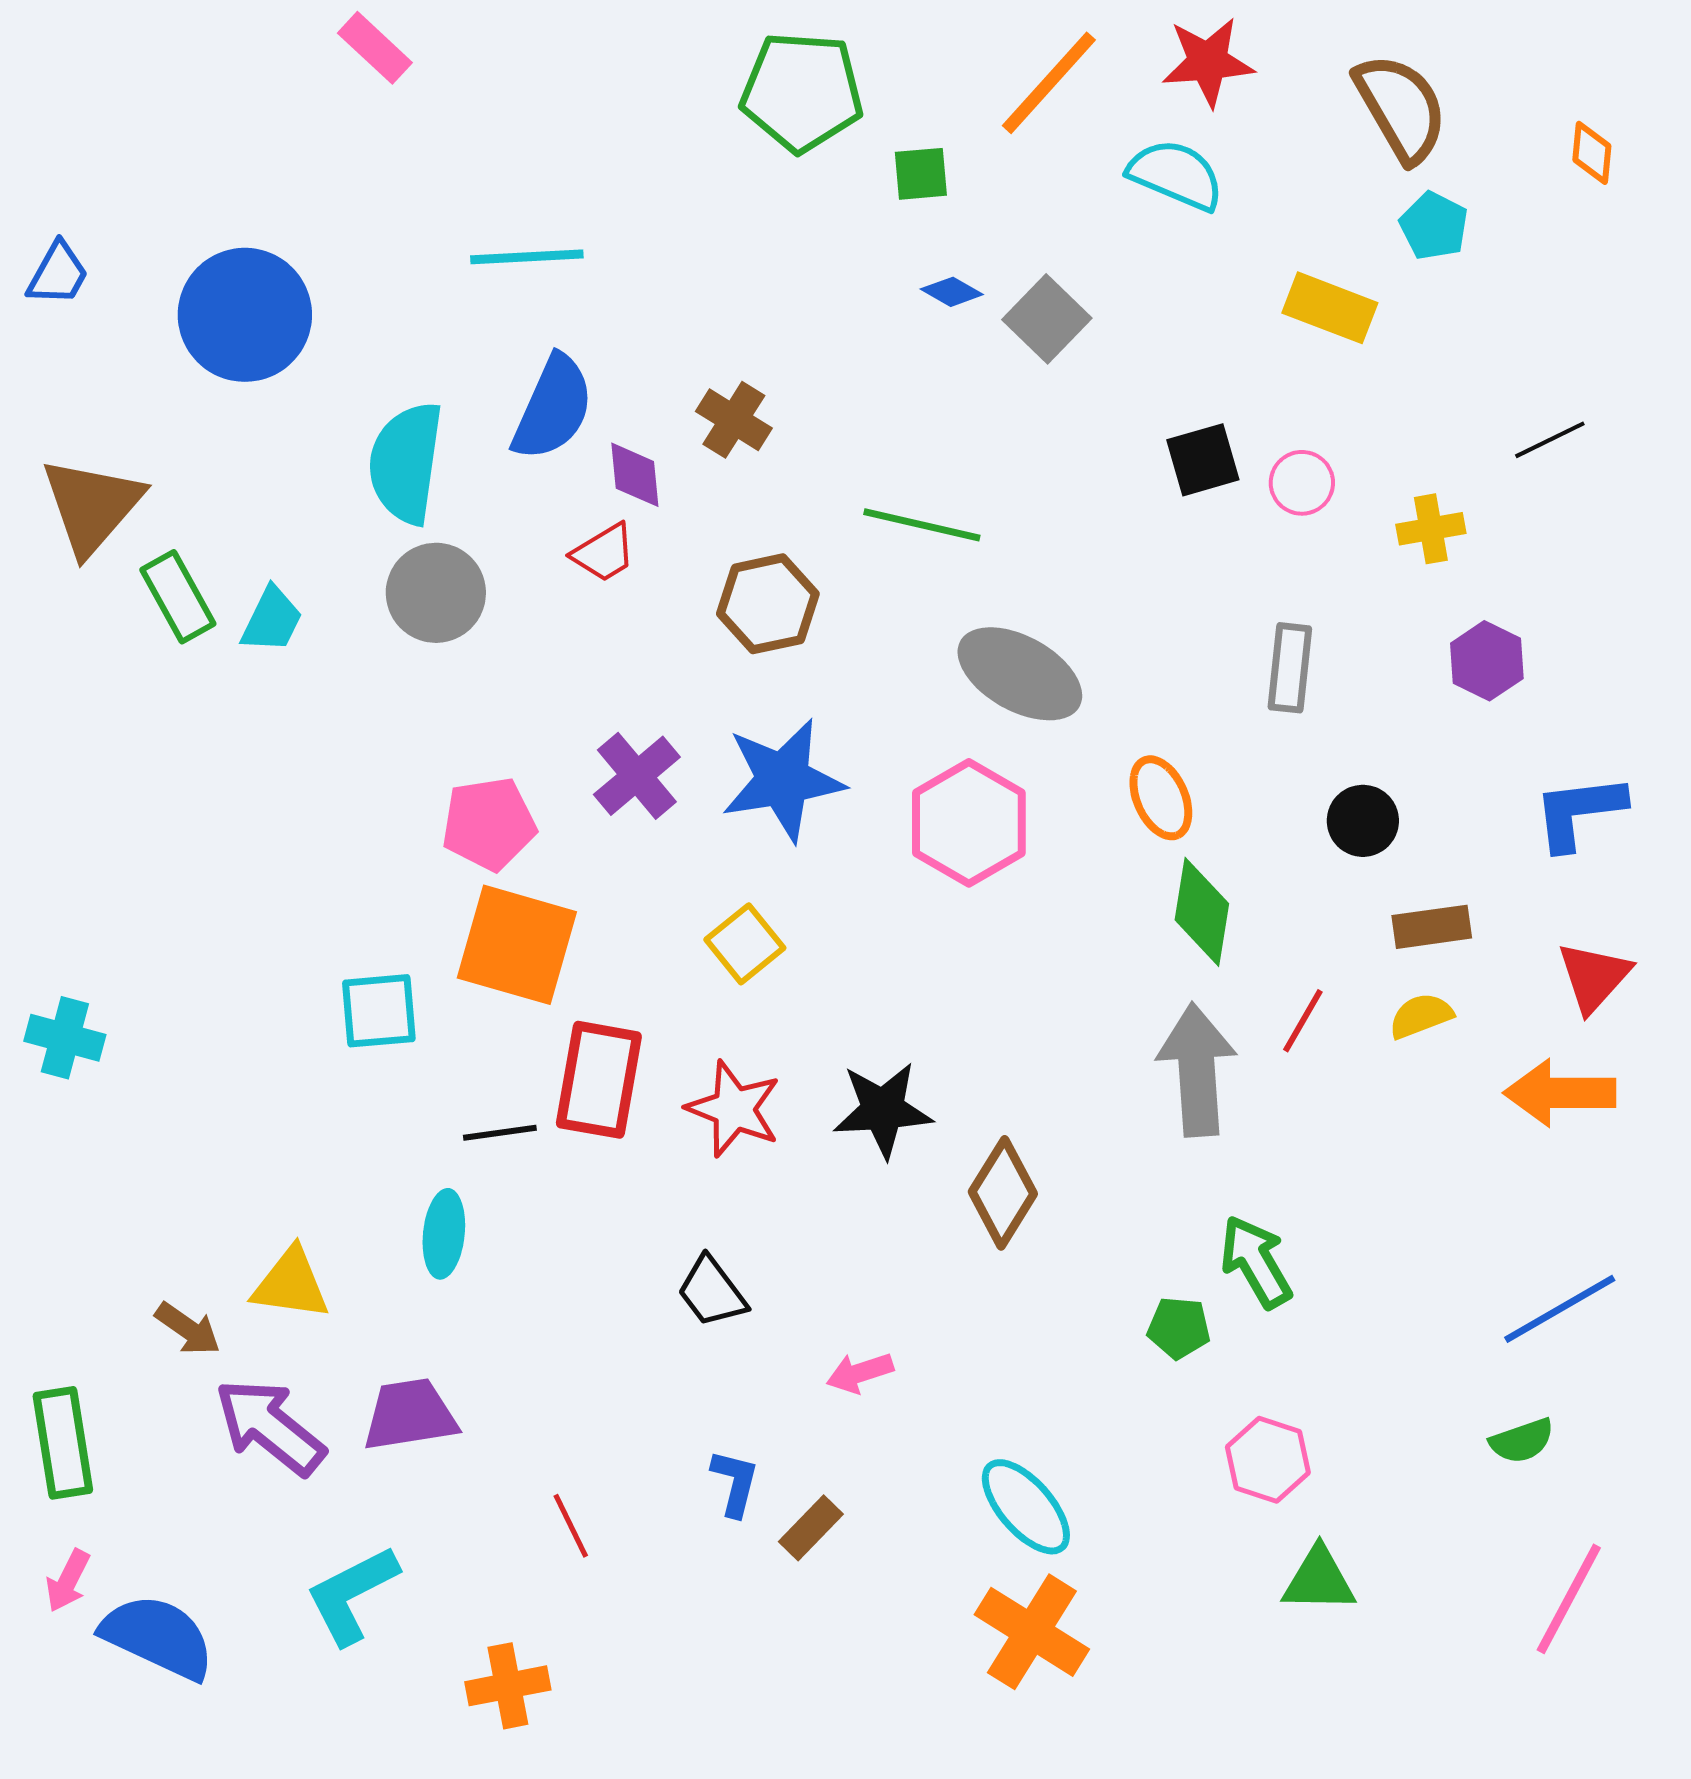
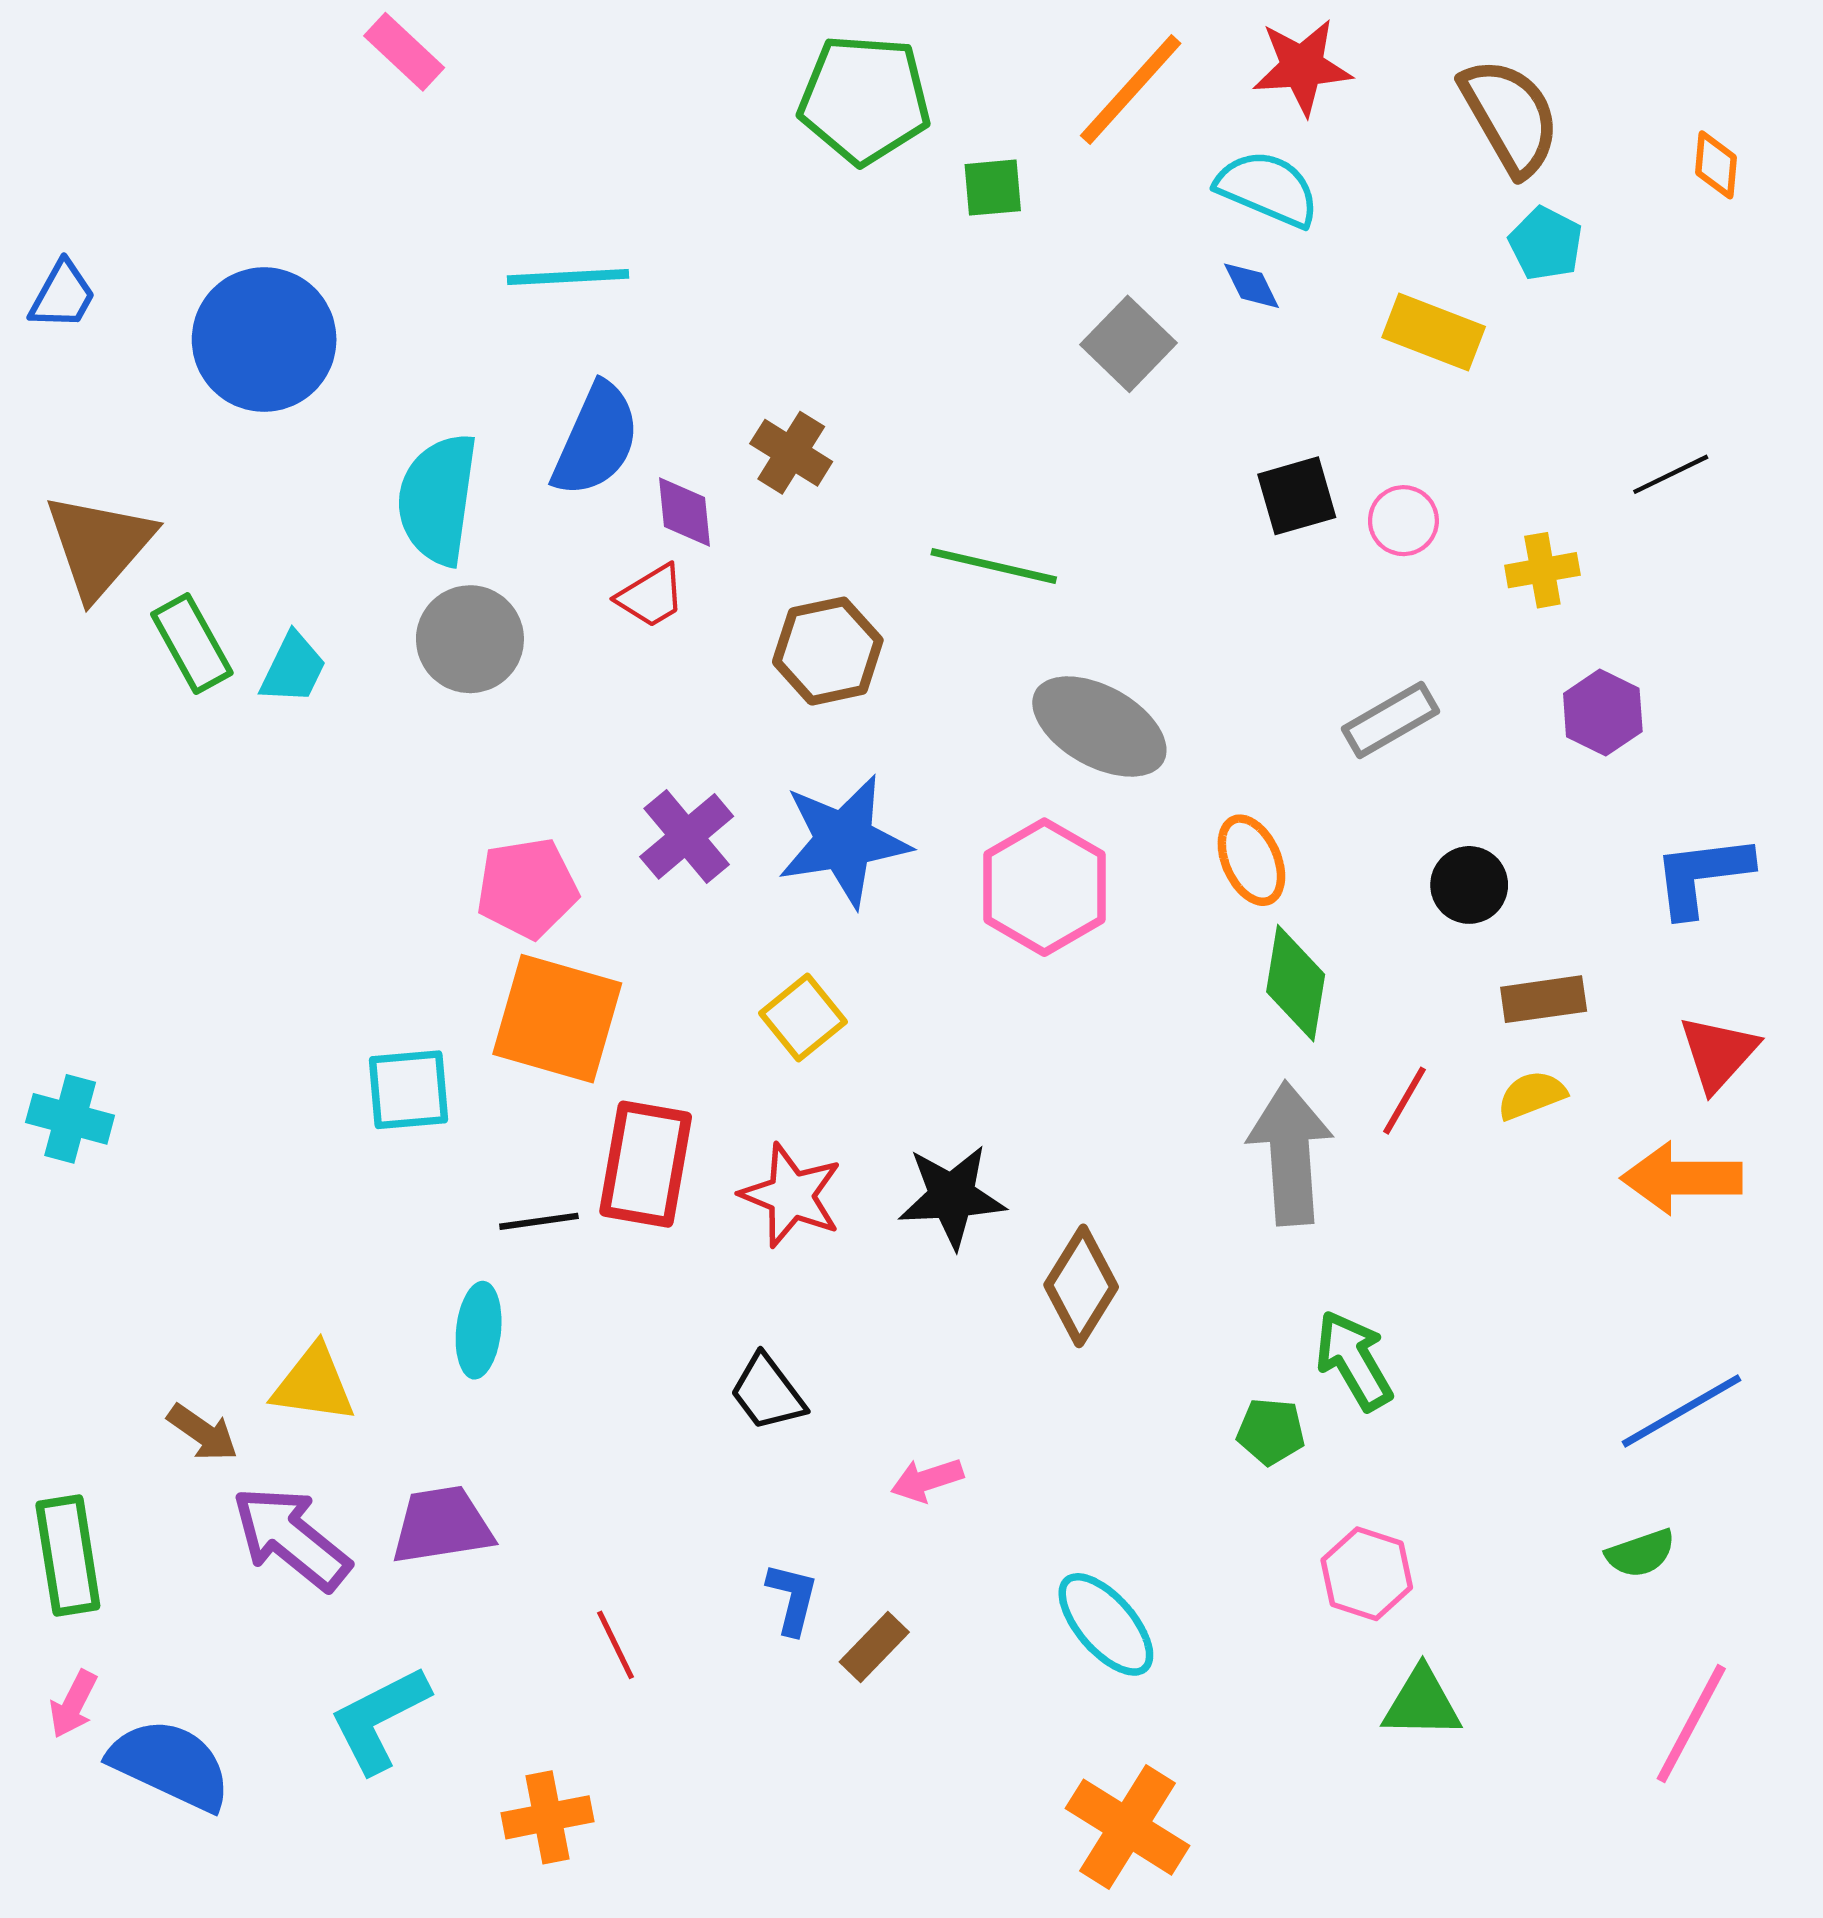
blue diamond: (952, 292) -> (1251, 286), moved, turned 34
gray rectangle: (1290, 668) -> (1390, 720), turned 54
orange cross: (1032, 1632) -> (1127, 1827), moved

